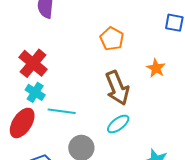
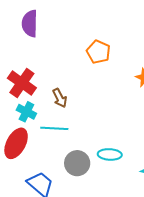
brown arrow: (117, 88) -> (60, 98), moved, size x0.6
cyan ellipse: (118, 124) -> (110, 154), moved, turned 45

